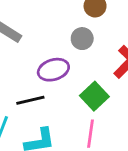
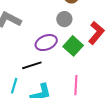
green square: (94, 96) -> (73, 46), moved

